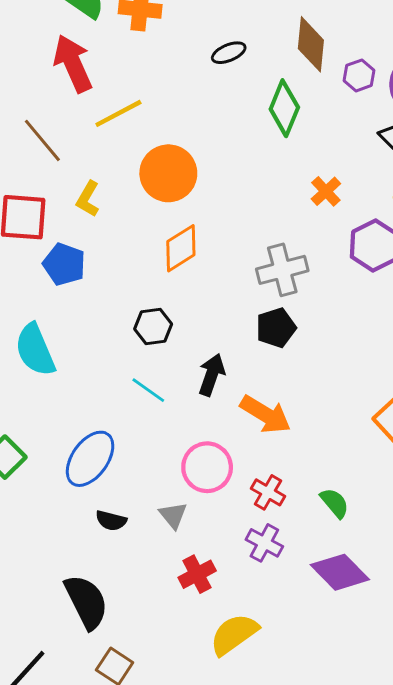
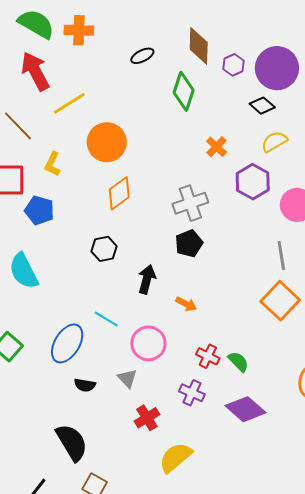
cyan line: (148, 390) -> (106, 319), moved
orange arrow: (266, 414) -> (186, 304), size x0.6
red cross: (268, 492) -> (208, 356), moved

